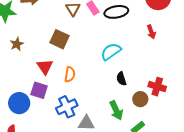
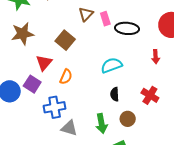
brown star: (17, 44) -> (23, 34), size x1.6
red cross: (157, 87) -> (150, 95), moved

